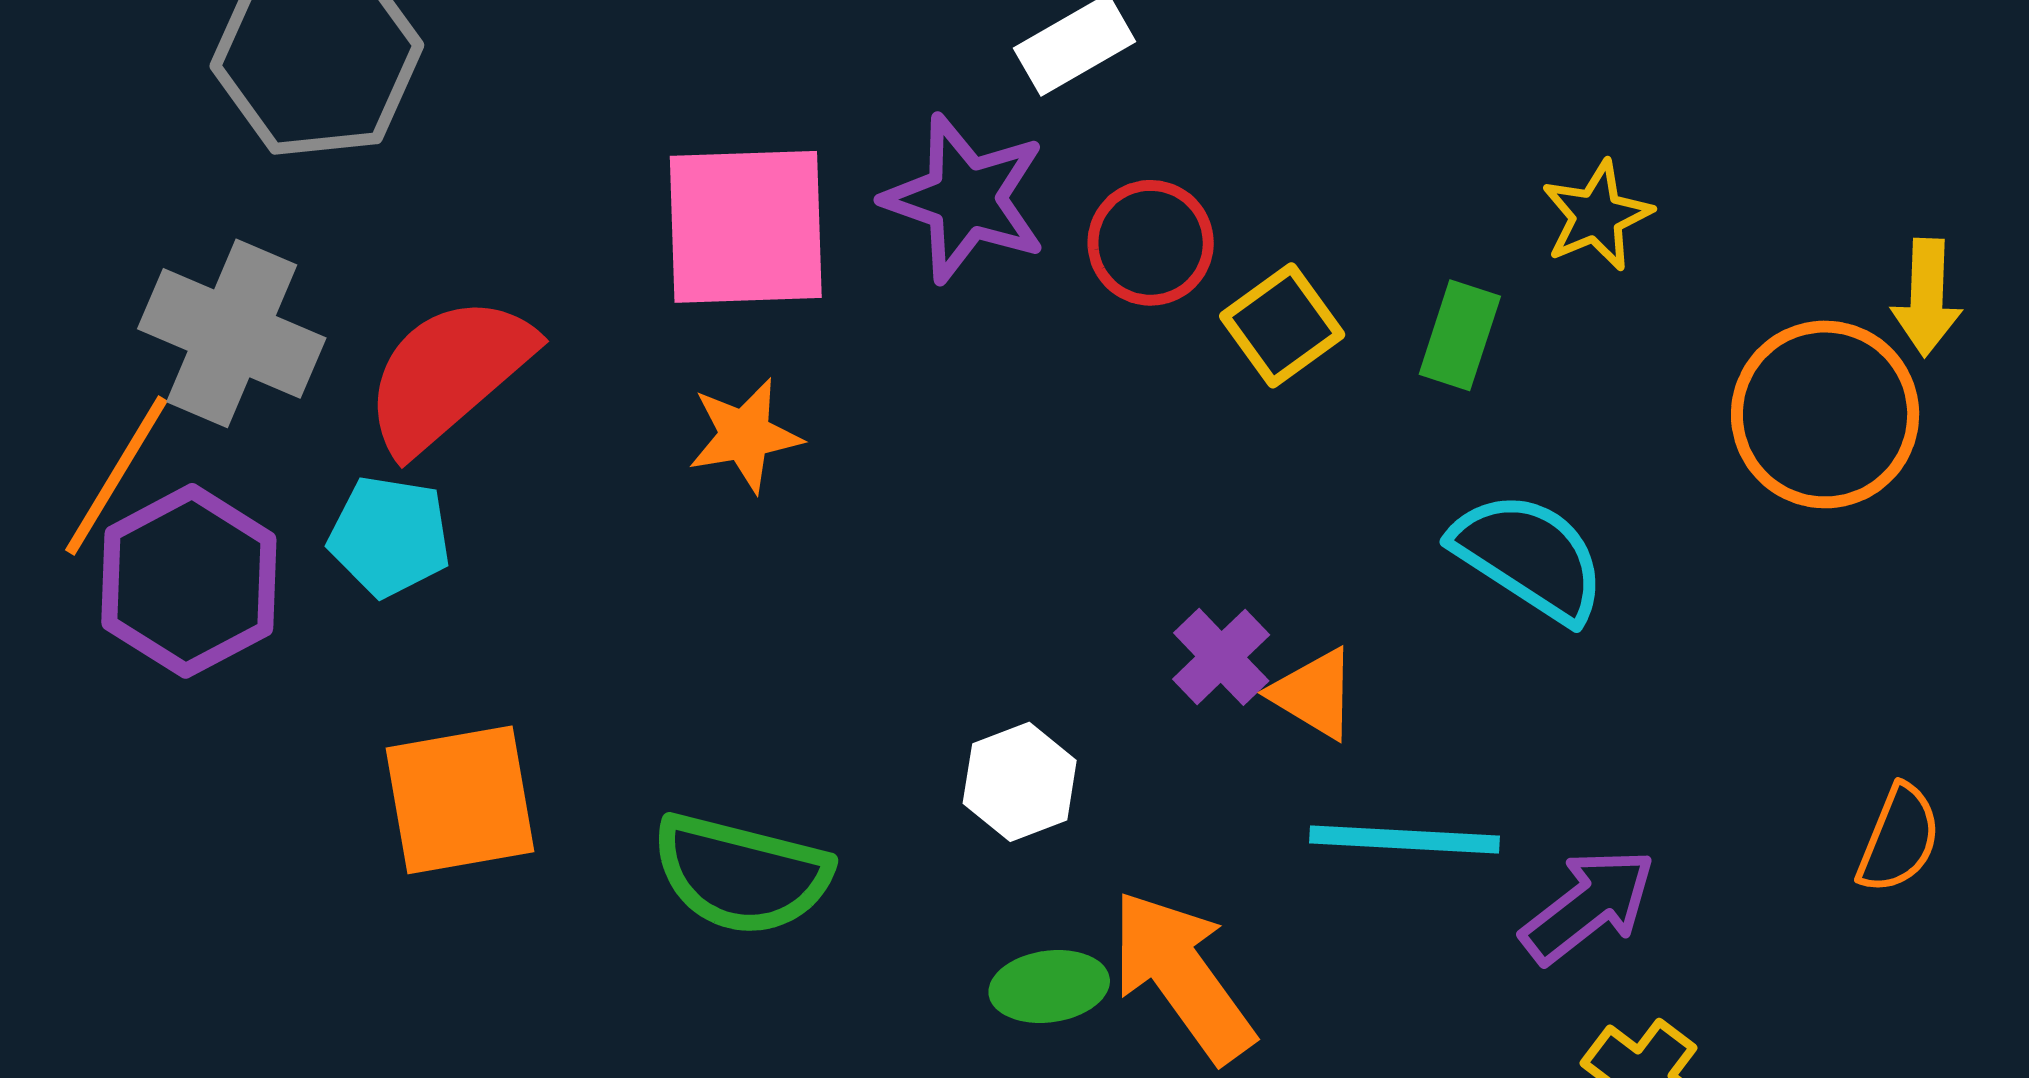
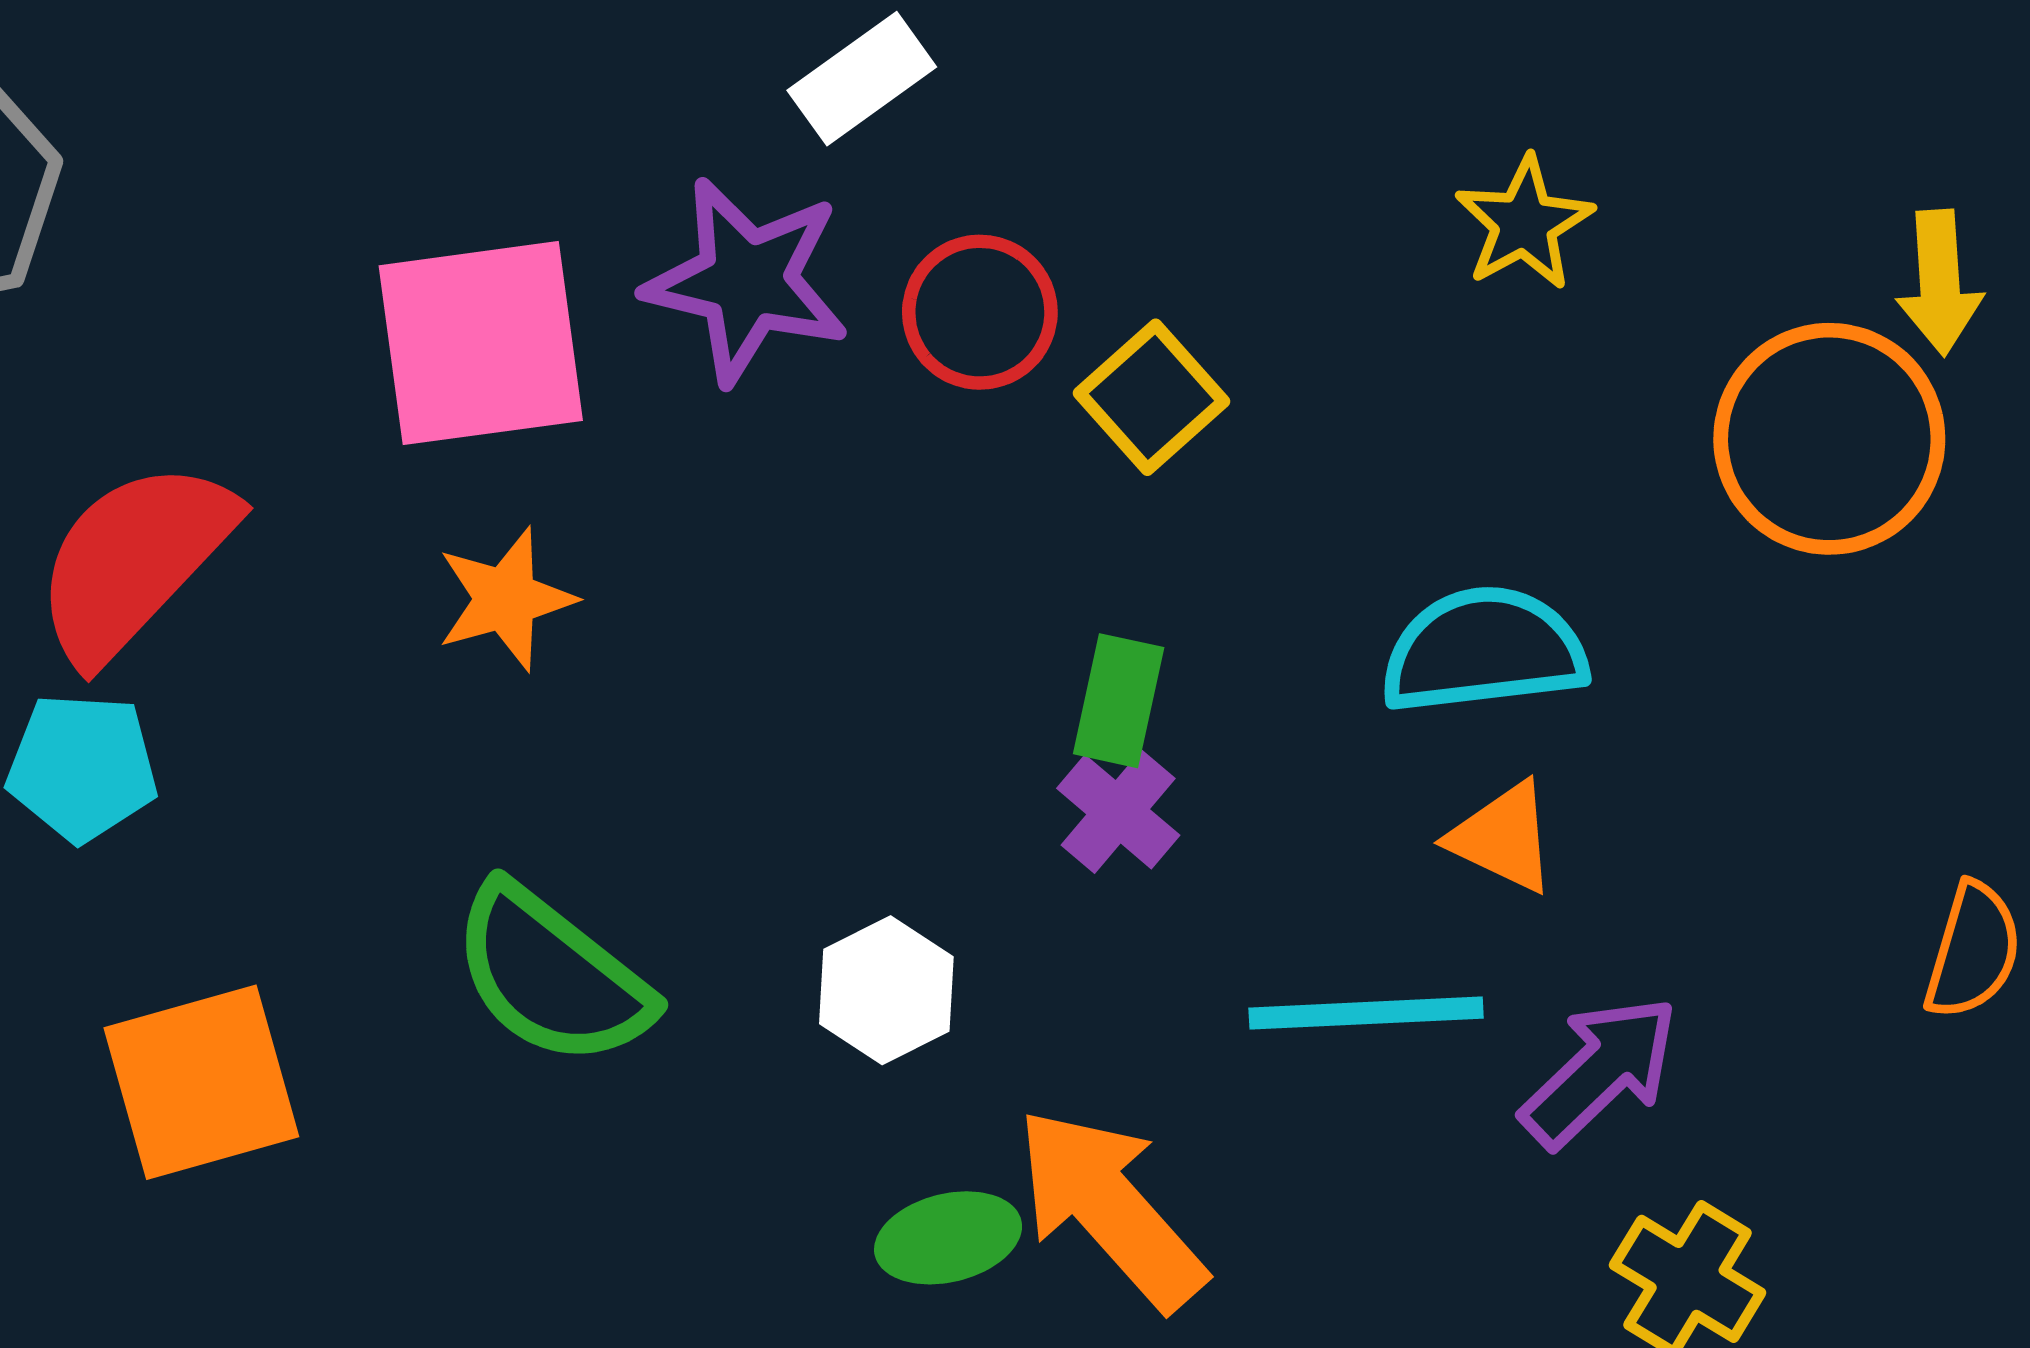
green rectangle: (1460, 335) -> (1119, 701), moved
cyan semicircle: (1529, 557) -> (1484, 650), turned -34
orange triangle: (1314, 694) -> (1503, 837), moved
green semicircle: (741, 874) -> (551, 976), moved, turned 30

